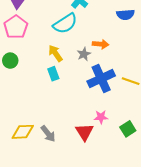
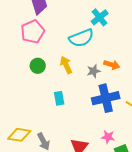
green circle: (10, 61) -> (38, 66), moved
cyan rectangle: (53, 74) -> (59, 98), moved
pink star: (101, 117) -> (108, 137), moved

